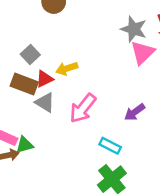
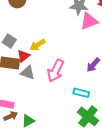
pink triangle: (143, 53) -> (89, 21), turned 36
green triangle: (25, 145) -> (28, 121), moved

